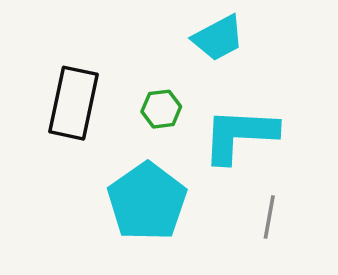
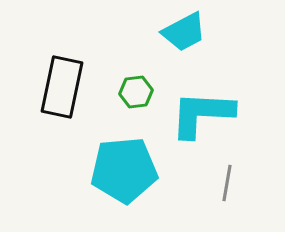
cyan pentagon: (147, 202) -> (124, 170), turned 30

